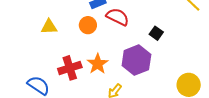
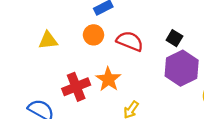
red semicircle: (118, 17) -> (130, 41), moved
purple hexagon: (136, 60) -> (182, 68), moved

